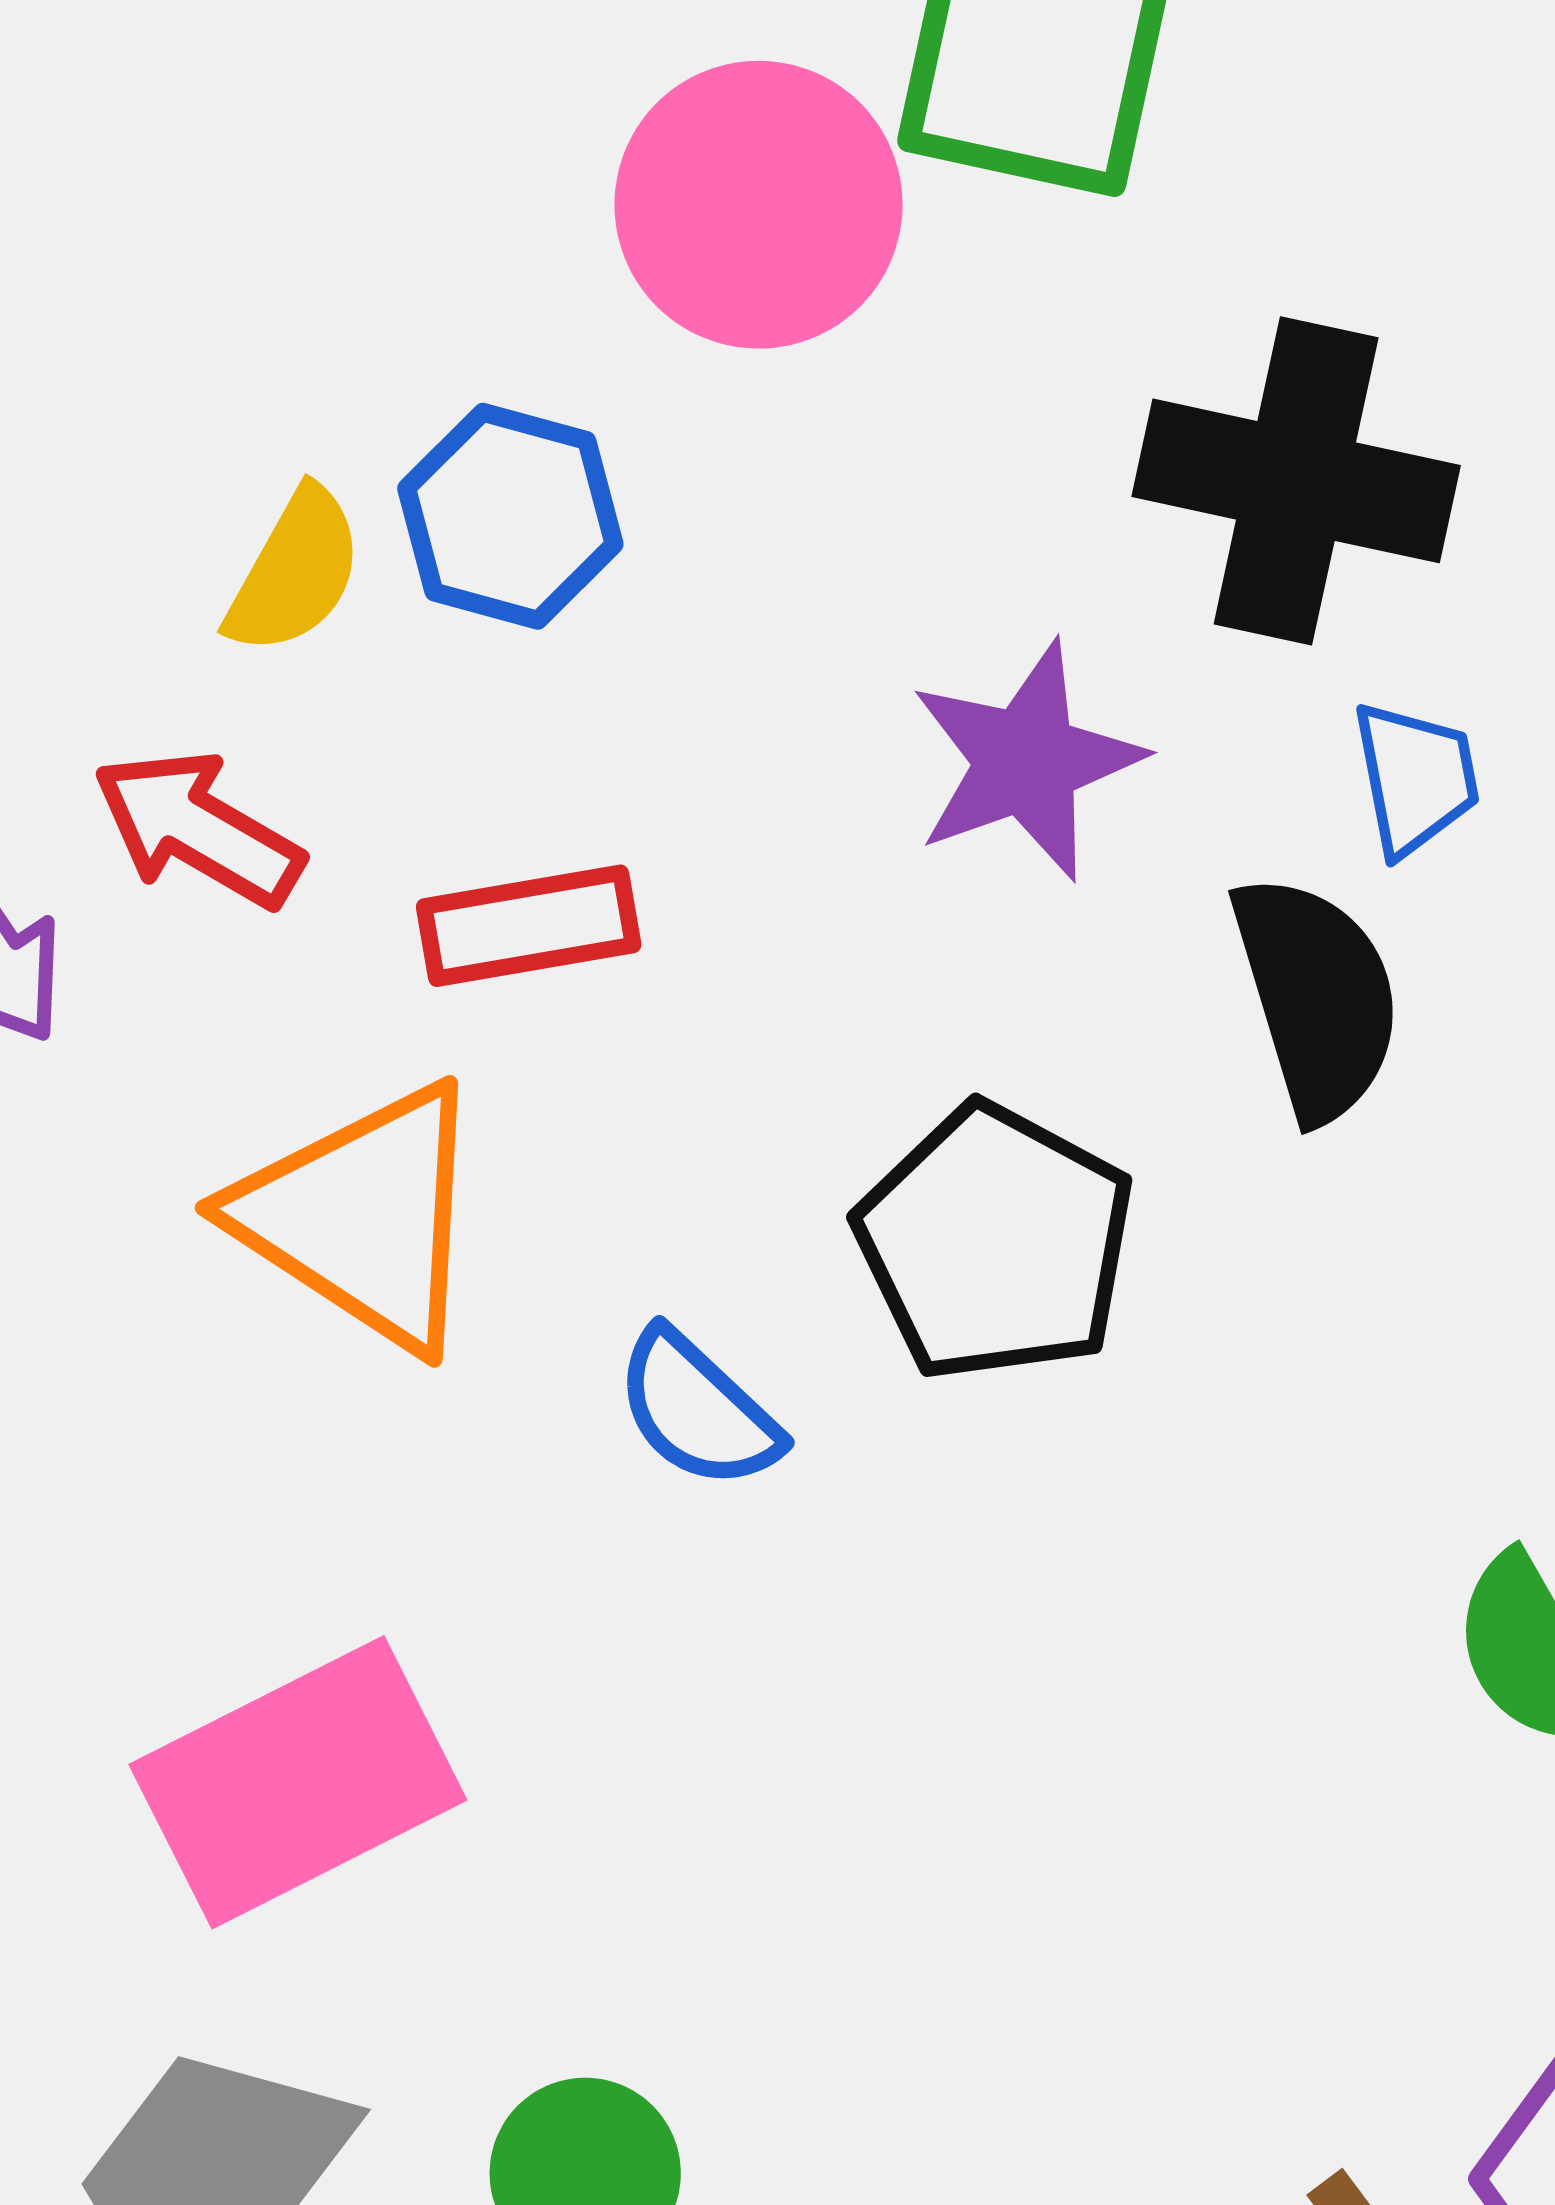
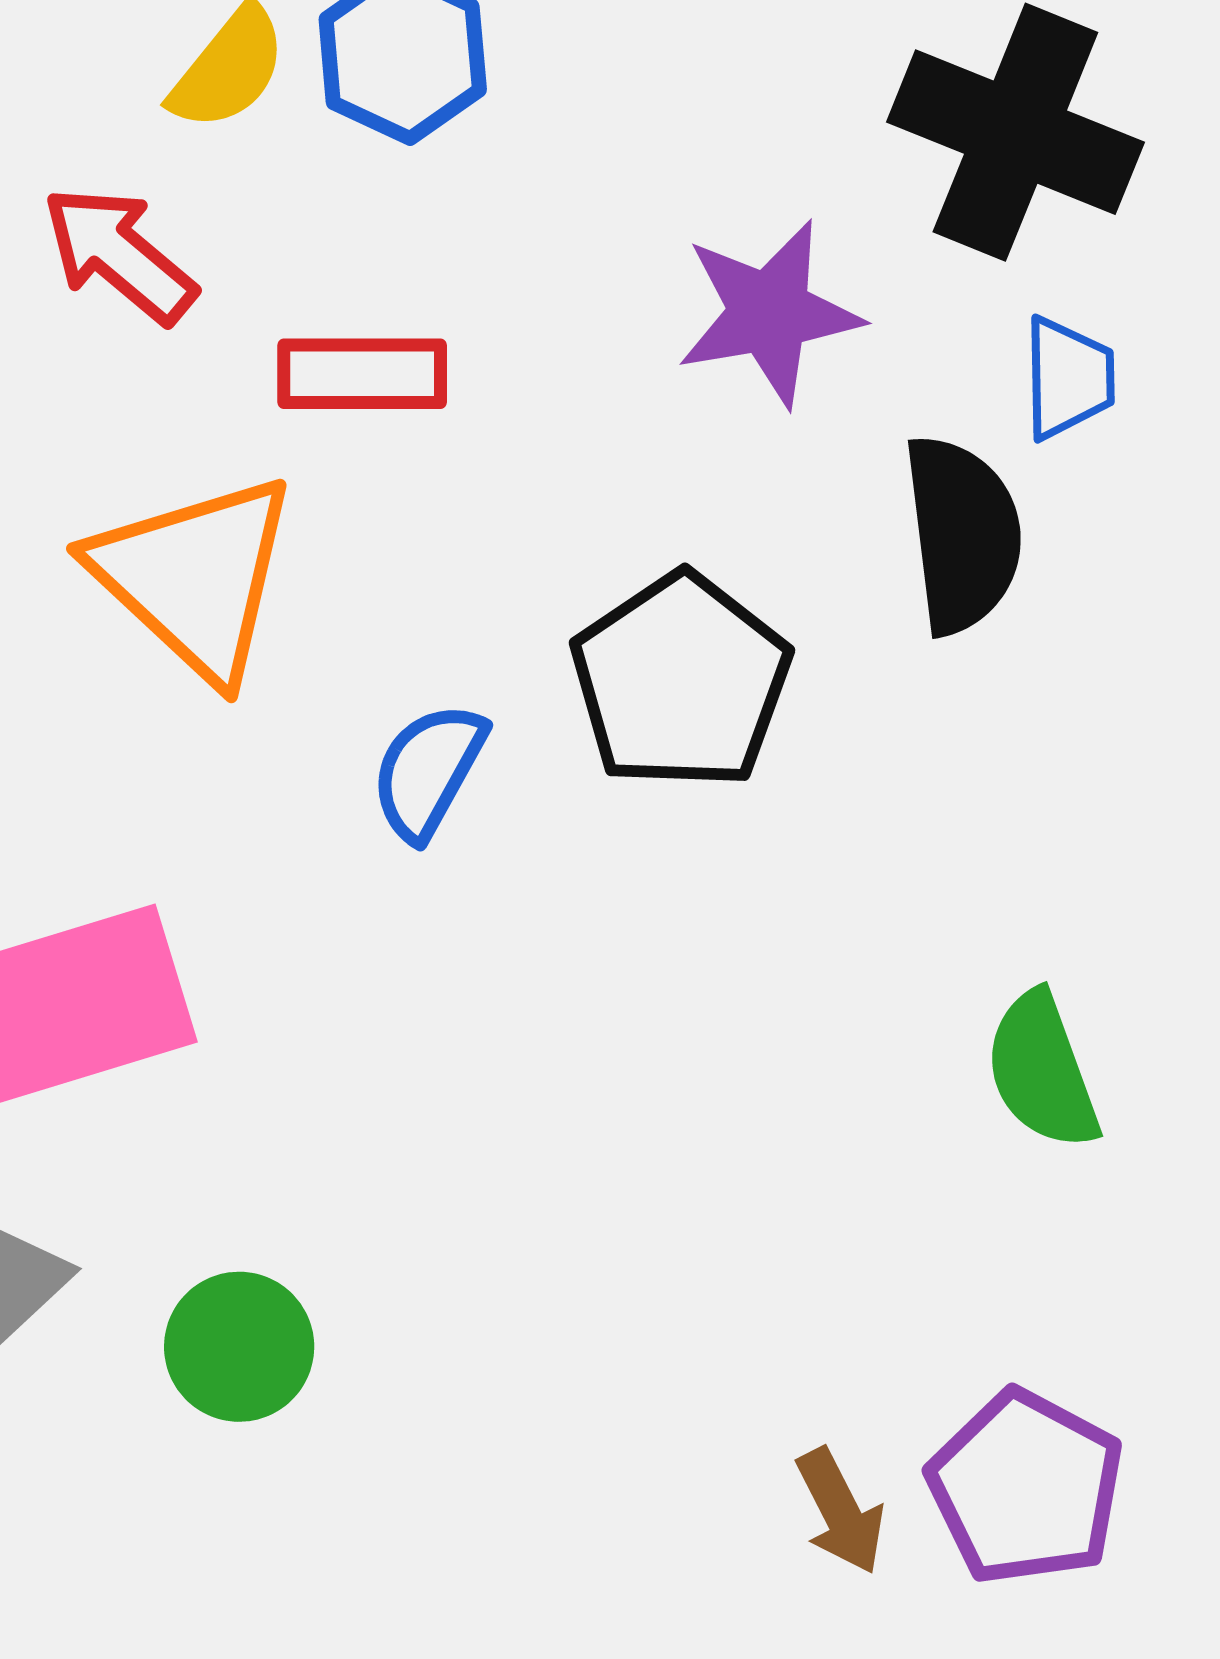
blue semicircle: (698, 1410) -> (428, 771), turned 66

